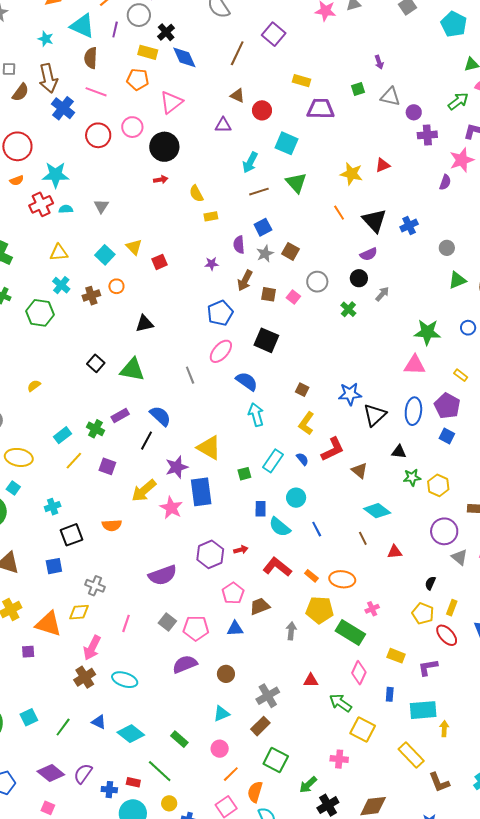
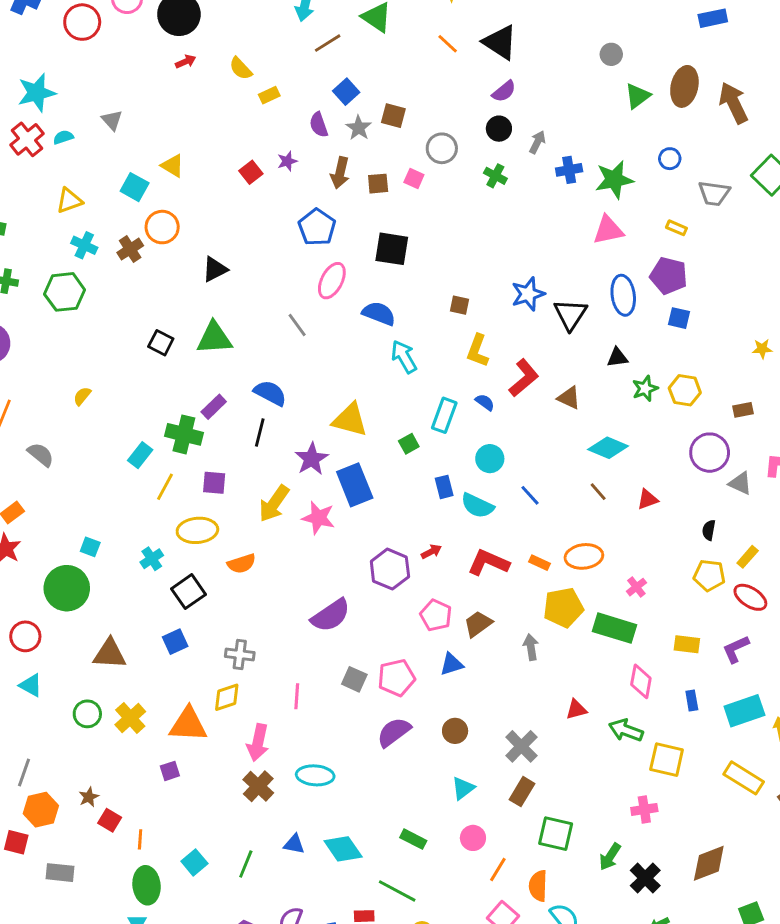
blue cross: (409, 226) -> (569, 170), moved, turned 30
red square: (159, 262) -> (251, 172), moved
orange circle: (116, 286) -> (162, 227), size x1.5
green cross: (95, 429) -> (184, 434), size x1.4
yellow ellipse: (19, 457) -> (197, 530), moved
yellow rectangle: (452, 608) -> (748, 557), turned 35
cyan diamond: (131, 734) -> (343, 849), turned 32

